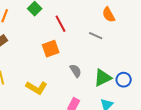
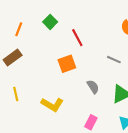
gray line: (96, 36) -> (114, 60), moved

